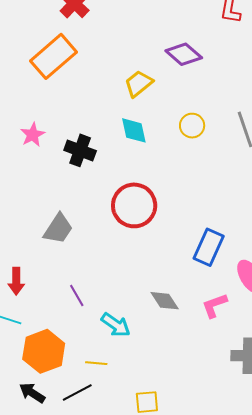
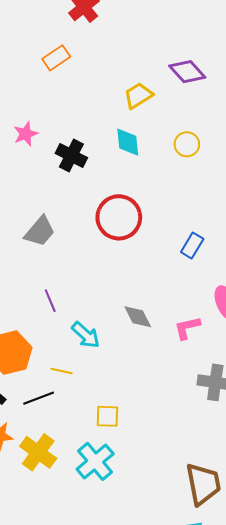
orange rectangle: (53, 56) -> (56, 58), size x0.6
blue rectangle: (209, 247) -> (192, 246), moved, size x0.7

